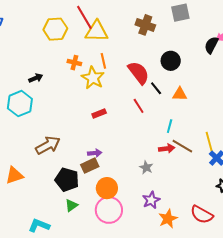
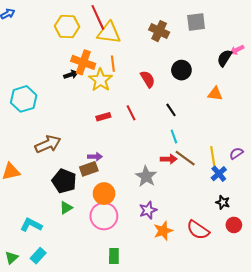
orange cross: (74, 63) -> (83, 62), size x1.6
red semicircle: (139, 73) -> (148, 79), size x0.7
black arrow: (36, 78) -> (71, 75), moved
black line: (156, 88) -> (171, 110), moved
orange triangle: (180, 94) -> (215, 94), moved
red line: (139, 106) -> (131, 113), moved
cyan line: (170, 126) -> (174, 137), turned -40
gray star: (146, 167) -> (146, 176), size x1.5

